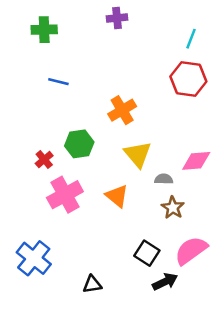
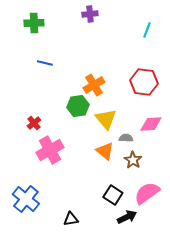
red hexagon: (188, 79) -> (144, 82), moved
green hexagon: (79, 144) -> (78, 106), moved
orange triangle: (117, 196) -> (105, 151), moved

